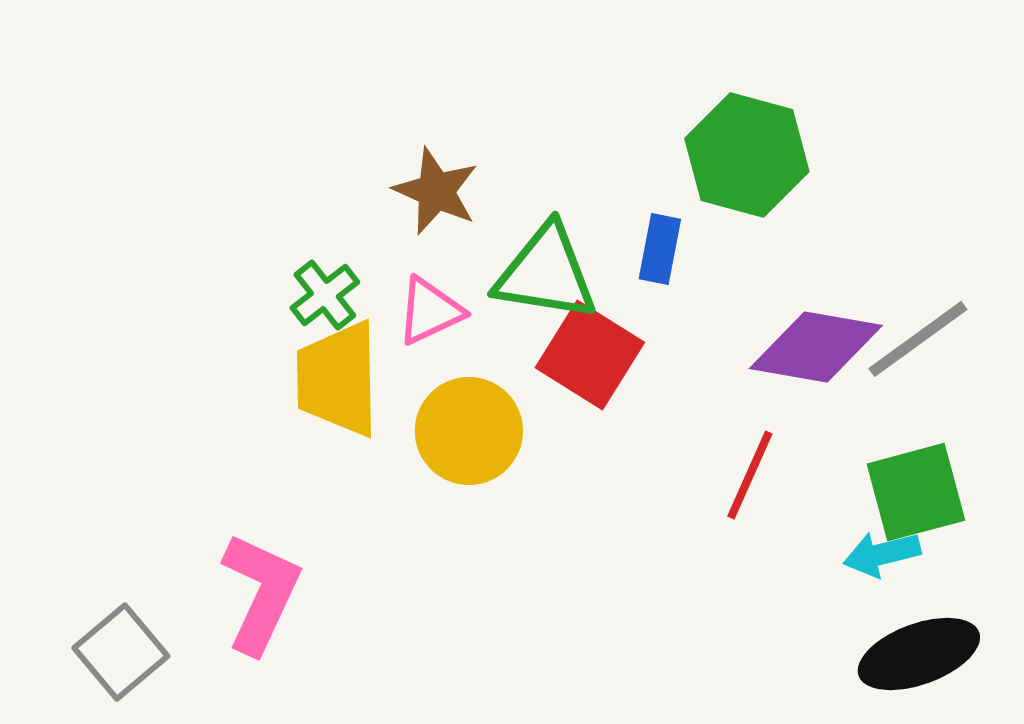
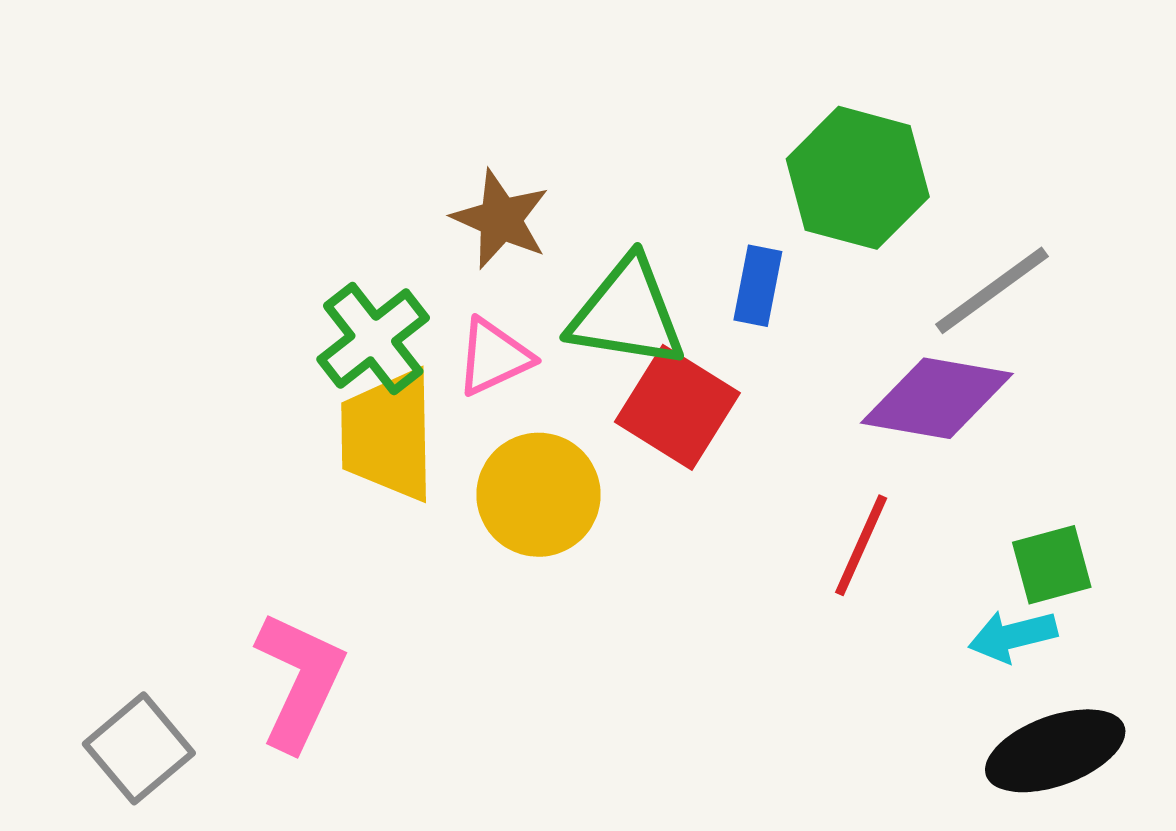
green cross: (325, 295) -> (373, 339), size x1.4
gray line: (918, 339) -> (992, 290), moved
green square: (916, 492) -> (1052, 565), size x0.7

